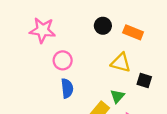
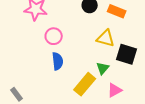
black square: (144, 81) -> (127, 54), size x1.5

